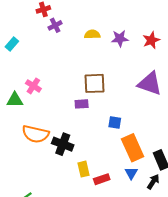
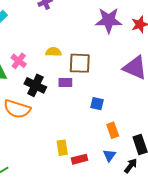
yellow semicircle: (92, 34) -> (53, 52), moved
purple star: (120, 38) -> (109, 20), size x1.5
black cross: (63, 144) -> (35, 85), moved
orange rectangle: (133, 148) -> (113, 130), size x0.6

